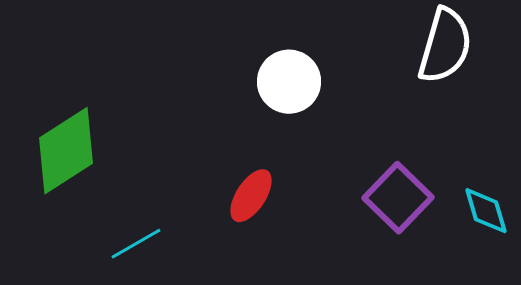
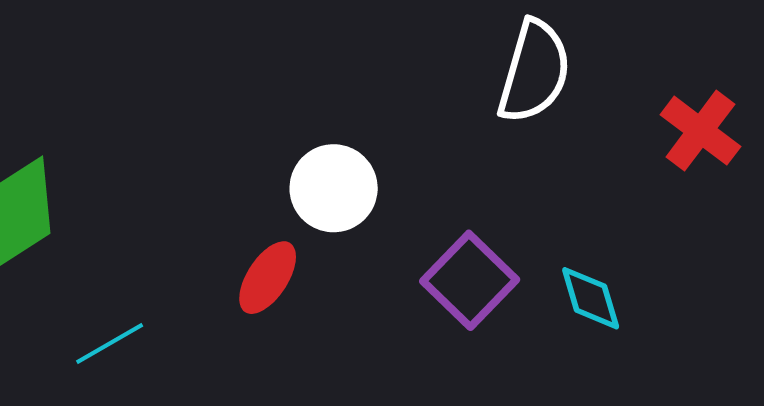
white circle: (289, 82) -> (334, 188), moved

